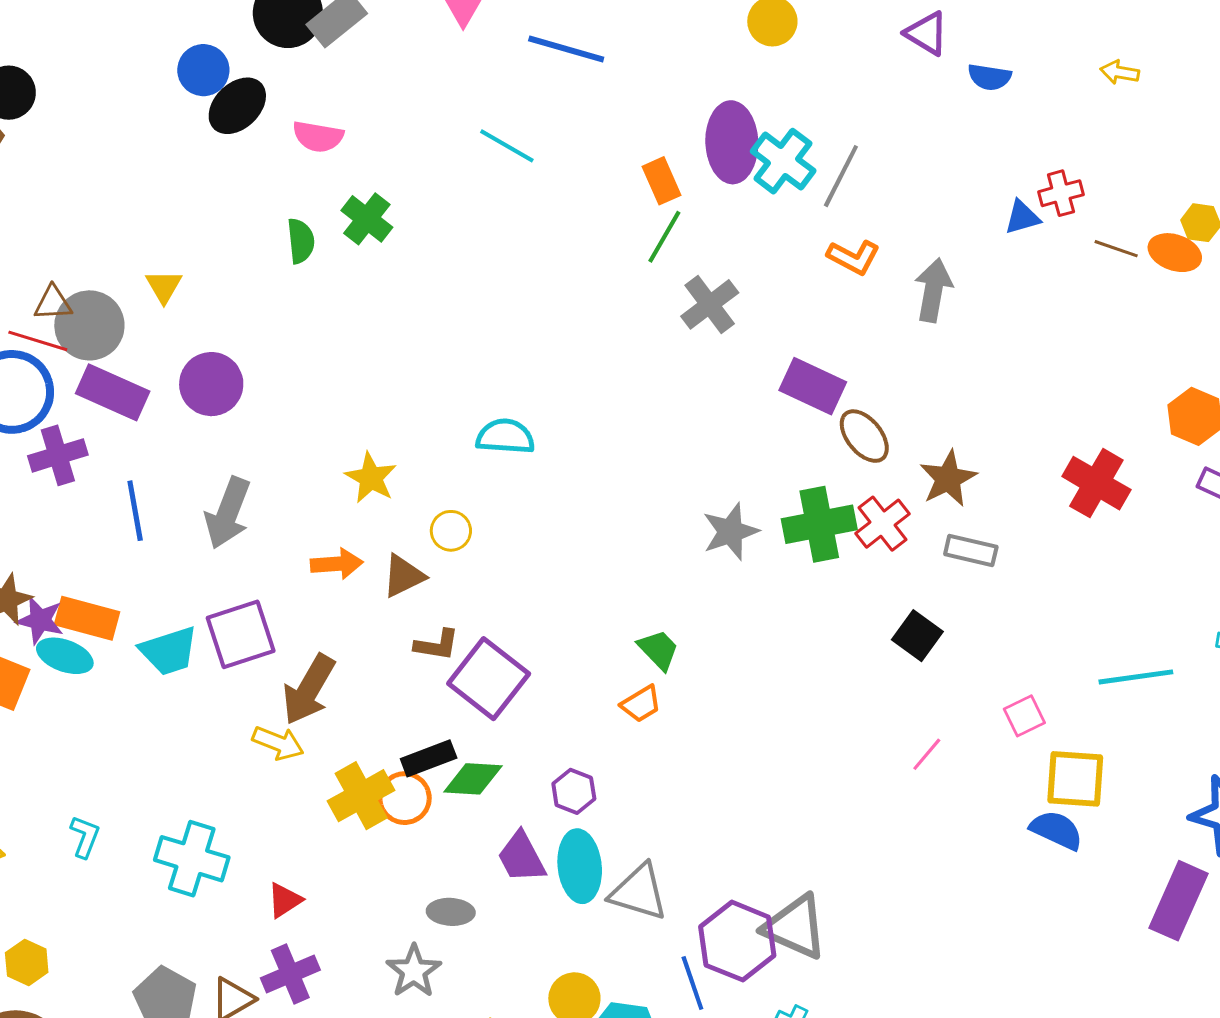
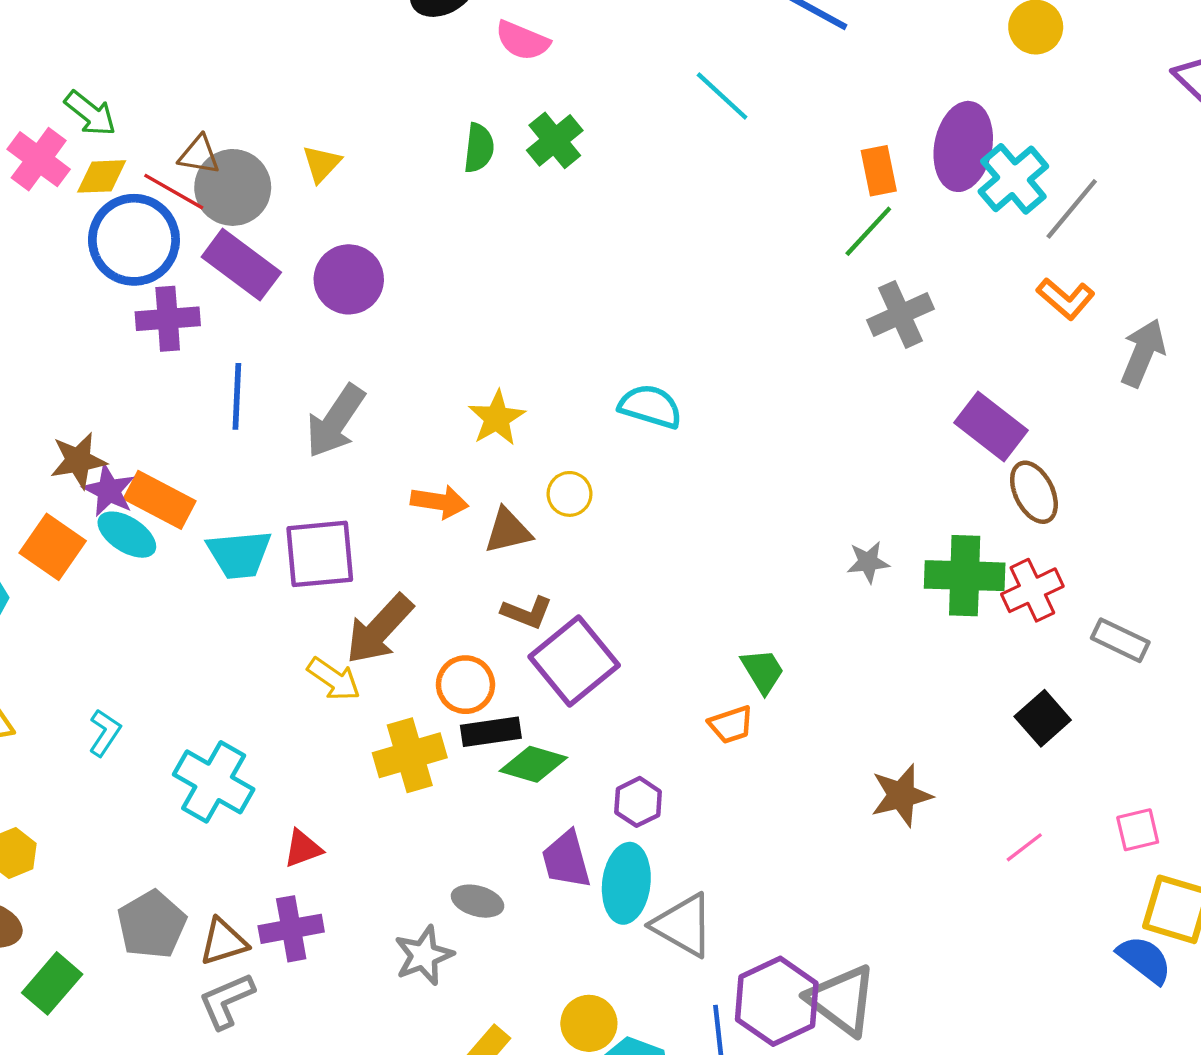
brown star: (948, 479) -> (901, 795), moved
gray star: (731, 532) -> (868, 562), size x0.7
orange circle: (405, 798) -> (465, 685), moved

